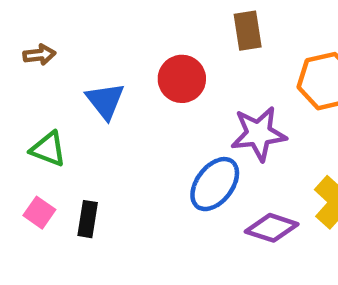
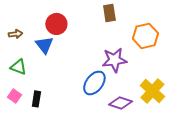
brown arrow: (39, 55) -> (15, 34), moved
red circle: (182, 79) -> (56, 24), moved

